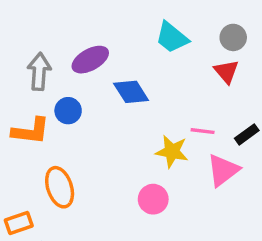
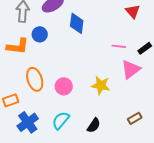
blue diamond: (131, 92) -> (77, 23), turned 40
yellow star: (172, 151) -> (101, 85), moved
pink circle: (153, 199) -> (64, 86), moved

